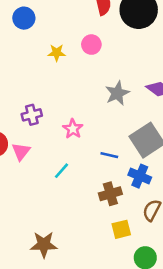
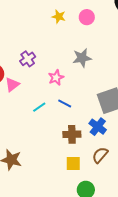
gray star: (117, 93) -> (82, 58), moved
purple cross: (32, 115) -> (28, 59), turned -35
blue line: (109, 155) -> (65, 103), moved

